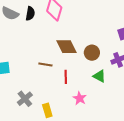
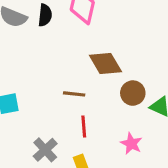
brown circle: (92, 53) -> (133, 93), moved
red line: (66, 77) -> (84, 126), moved

